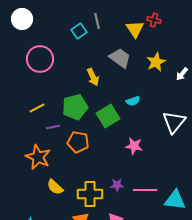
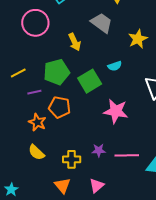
pink circle: (40, 59) -> (35, 23), moved
yellow star: (156, 62) -> (138, 39), moved
pink star: (134, 146) -> (116, 111), size x1.4
orange star: (38, 157) -> (37, 122), moved, size x0.7
yellow cross: (90, 194) -> (72, 159), size x0.7

